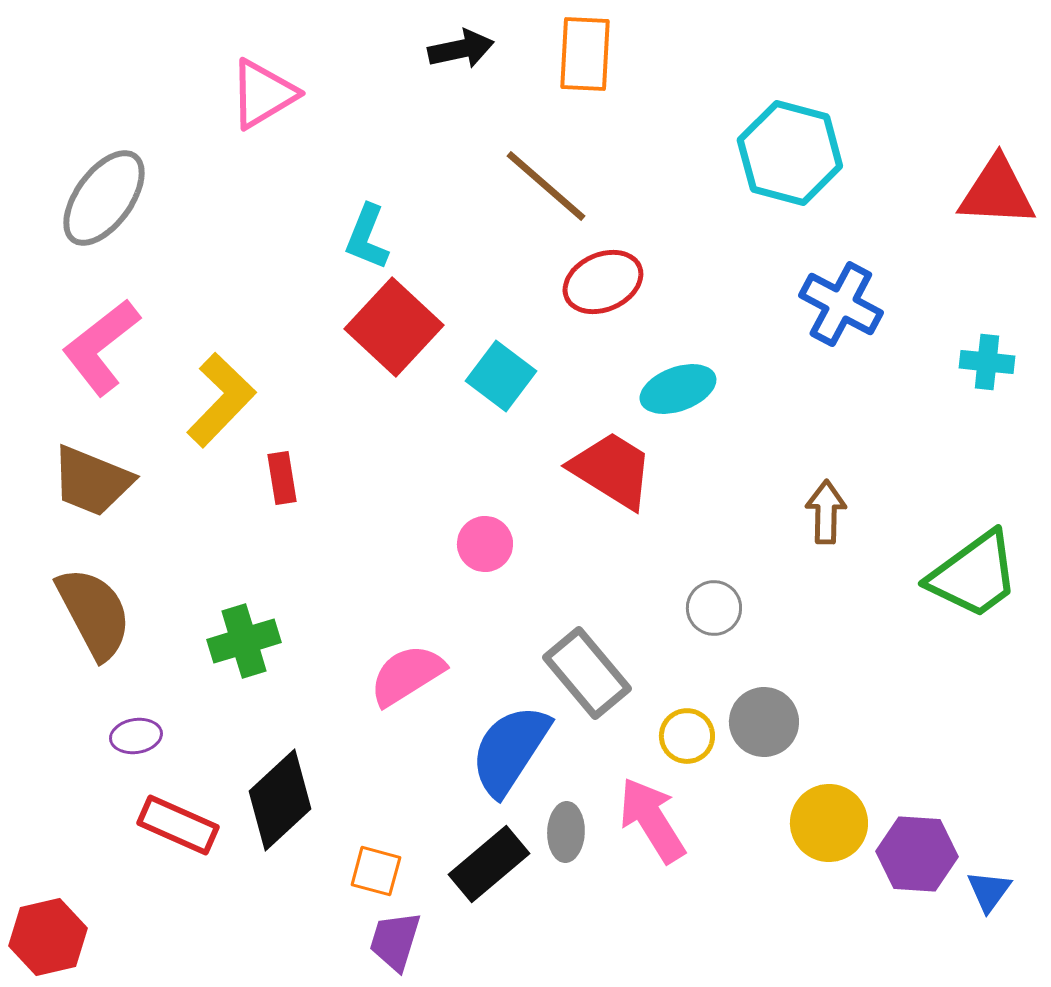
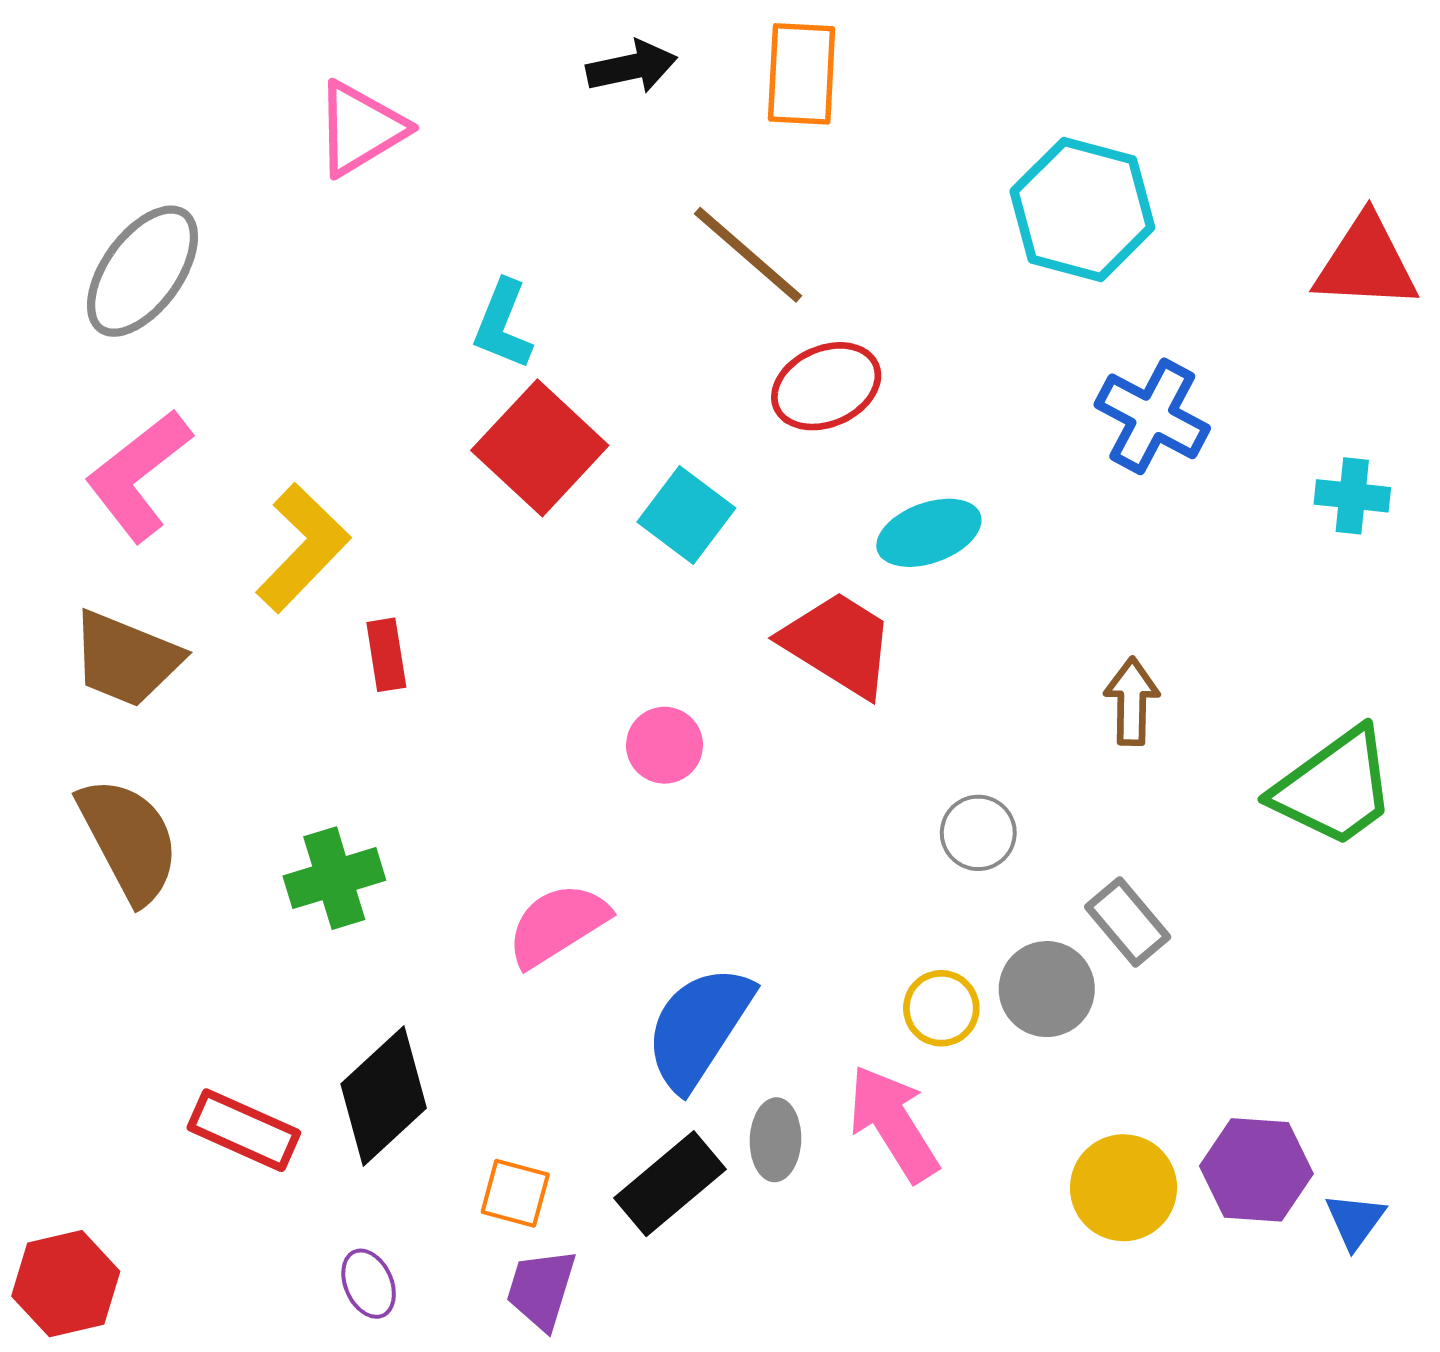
gray rectangle: (587, 673) -> (1128, 922), moved, size x0.7
purple ellipse: (136, 736) -> (369, 1284), moved, turned 75
yellow circle: (829, 823) -> (1123, 1188), moved

